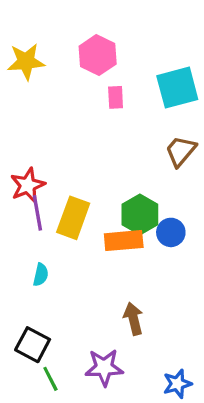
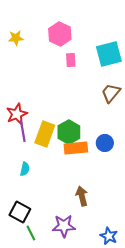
yellow star: (26, 62) -> (16, 38), size x0.7
green hexagon: (140, 215) -> (69, 132), moved
blue star: (177, 384) -> (109, 236), turned -30

